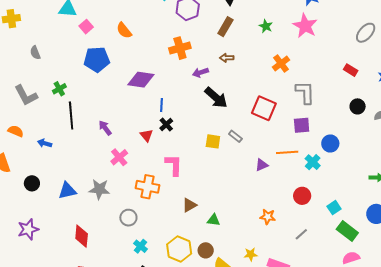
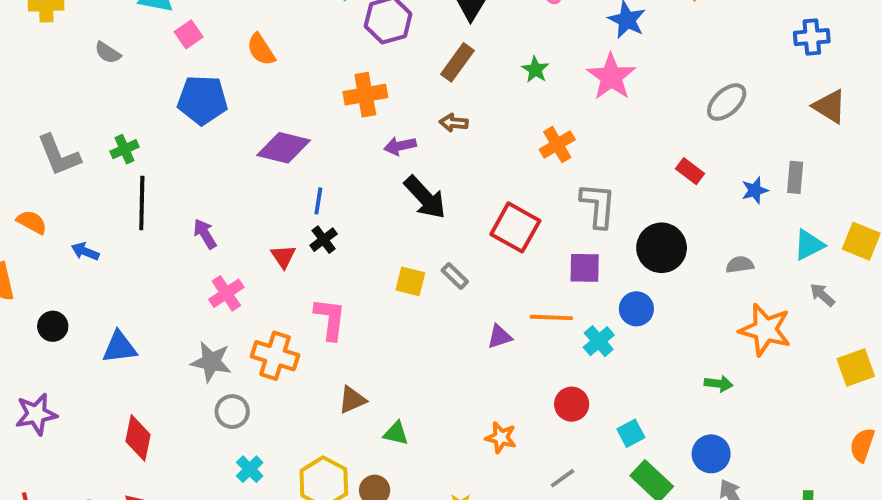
gray semicircle: (35, 53) -> (108, 53), moved, turned -40
black circle: (358, 106) -> (662, 248), moved, size x1.6
gray star: (99, 189) -> (211, 362), moved

